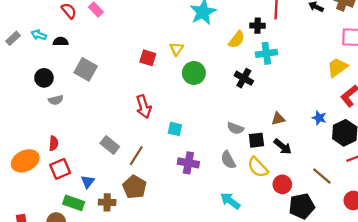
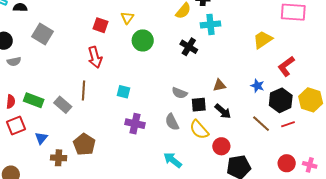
yellow trapezoid: (337, 67) -> (263, 40), moved
red arrow: (144, 107) -> (95, 57), moved
brown line: (136, 156) -> (83, 90), moved, turned -30
brown line: (322, 176) -> (261, 124), moved
green rectangle: (74, 203) -> (34, 100), moved

